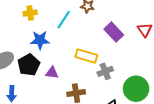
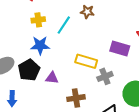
yellow cross: (30, 13) -> (38, 20), moved
purple rectangle: (114, 32) -> (120, 48), moved, turned -30

